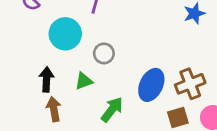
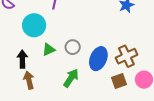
gray circle: (104, 53) -> (73, 47), moved
green triangle: (84, 81) -> (49, 50), moved

